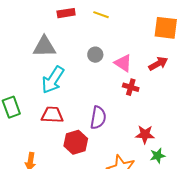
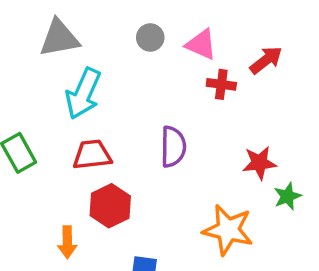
red arrow: (158, 64) -> (266, 60), moved
red hexagon: (76, 142) -> (110, 206), moved

